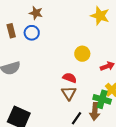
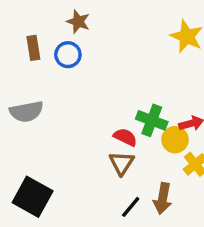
yellow circle: (82, 54) -> (175, 140), moved
green cross: (102, 99) -> (152, 120), moved

